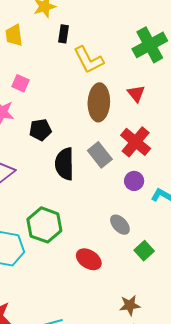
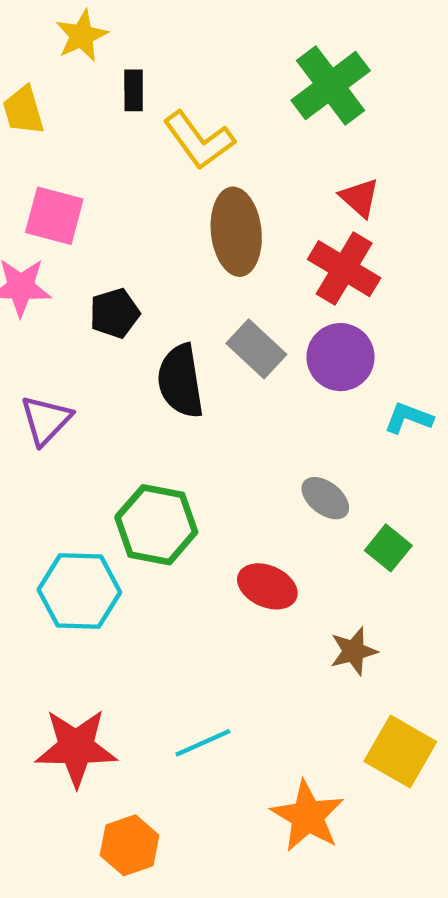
pink square: (21, 83) -> (54, 216), size x1.5
red triangle: (136, 94) -> (360, 198), moved
red cross: (136, 142) -> (344, 269), moved
purple circle: (134, 181) -> (341, 357), moved, size x1.5
brown star: (130, 305) -> (354, 651), moved

